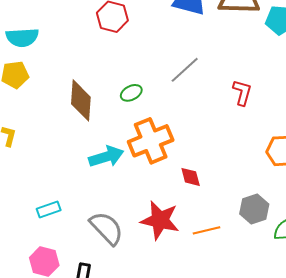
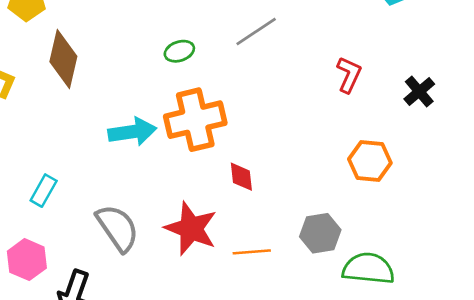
red L-shape: (242, 93) -> (349, 75), moved
brown diamond: (81, 100) -> (63, 59), moved
cyan rectangle: (49, 209) -> (44, 191), turned -50

